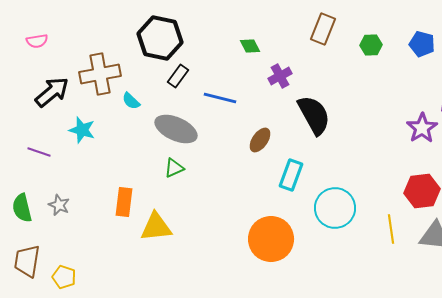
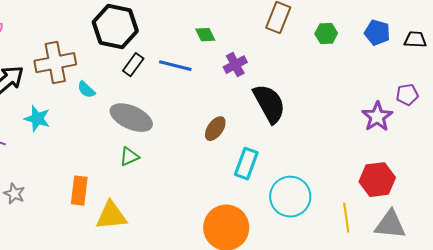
blue line: (220, 98) -> (175, 66), moved

